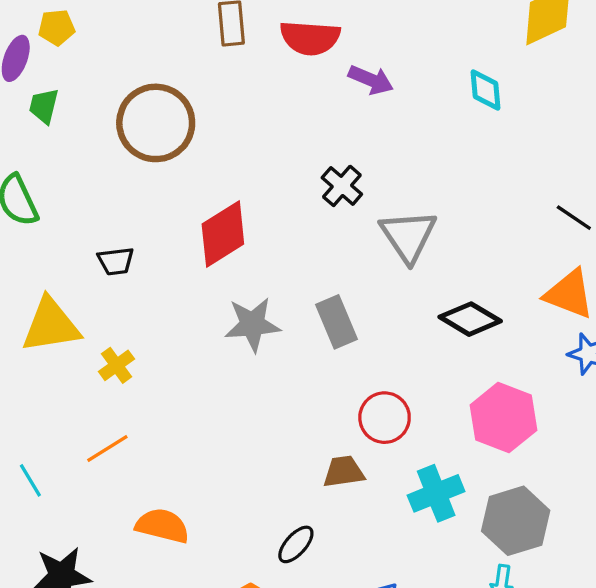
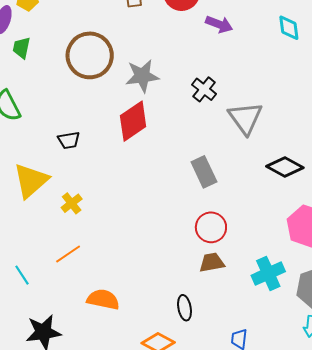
gray star: (252, 324) -> (142, 76), moved
yellow triangle: (51, 325) -> (31, 181), turned -30
red circle: (385, 418) -> (211, 227), moved
black ellipse: (296, 544) -> (185, 308), turned -50

